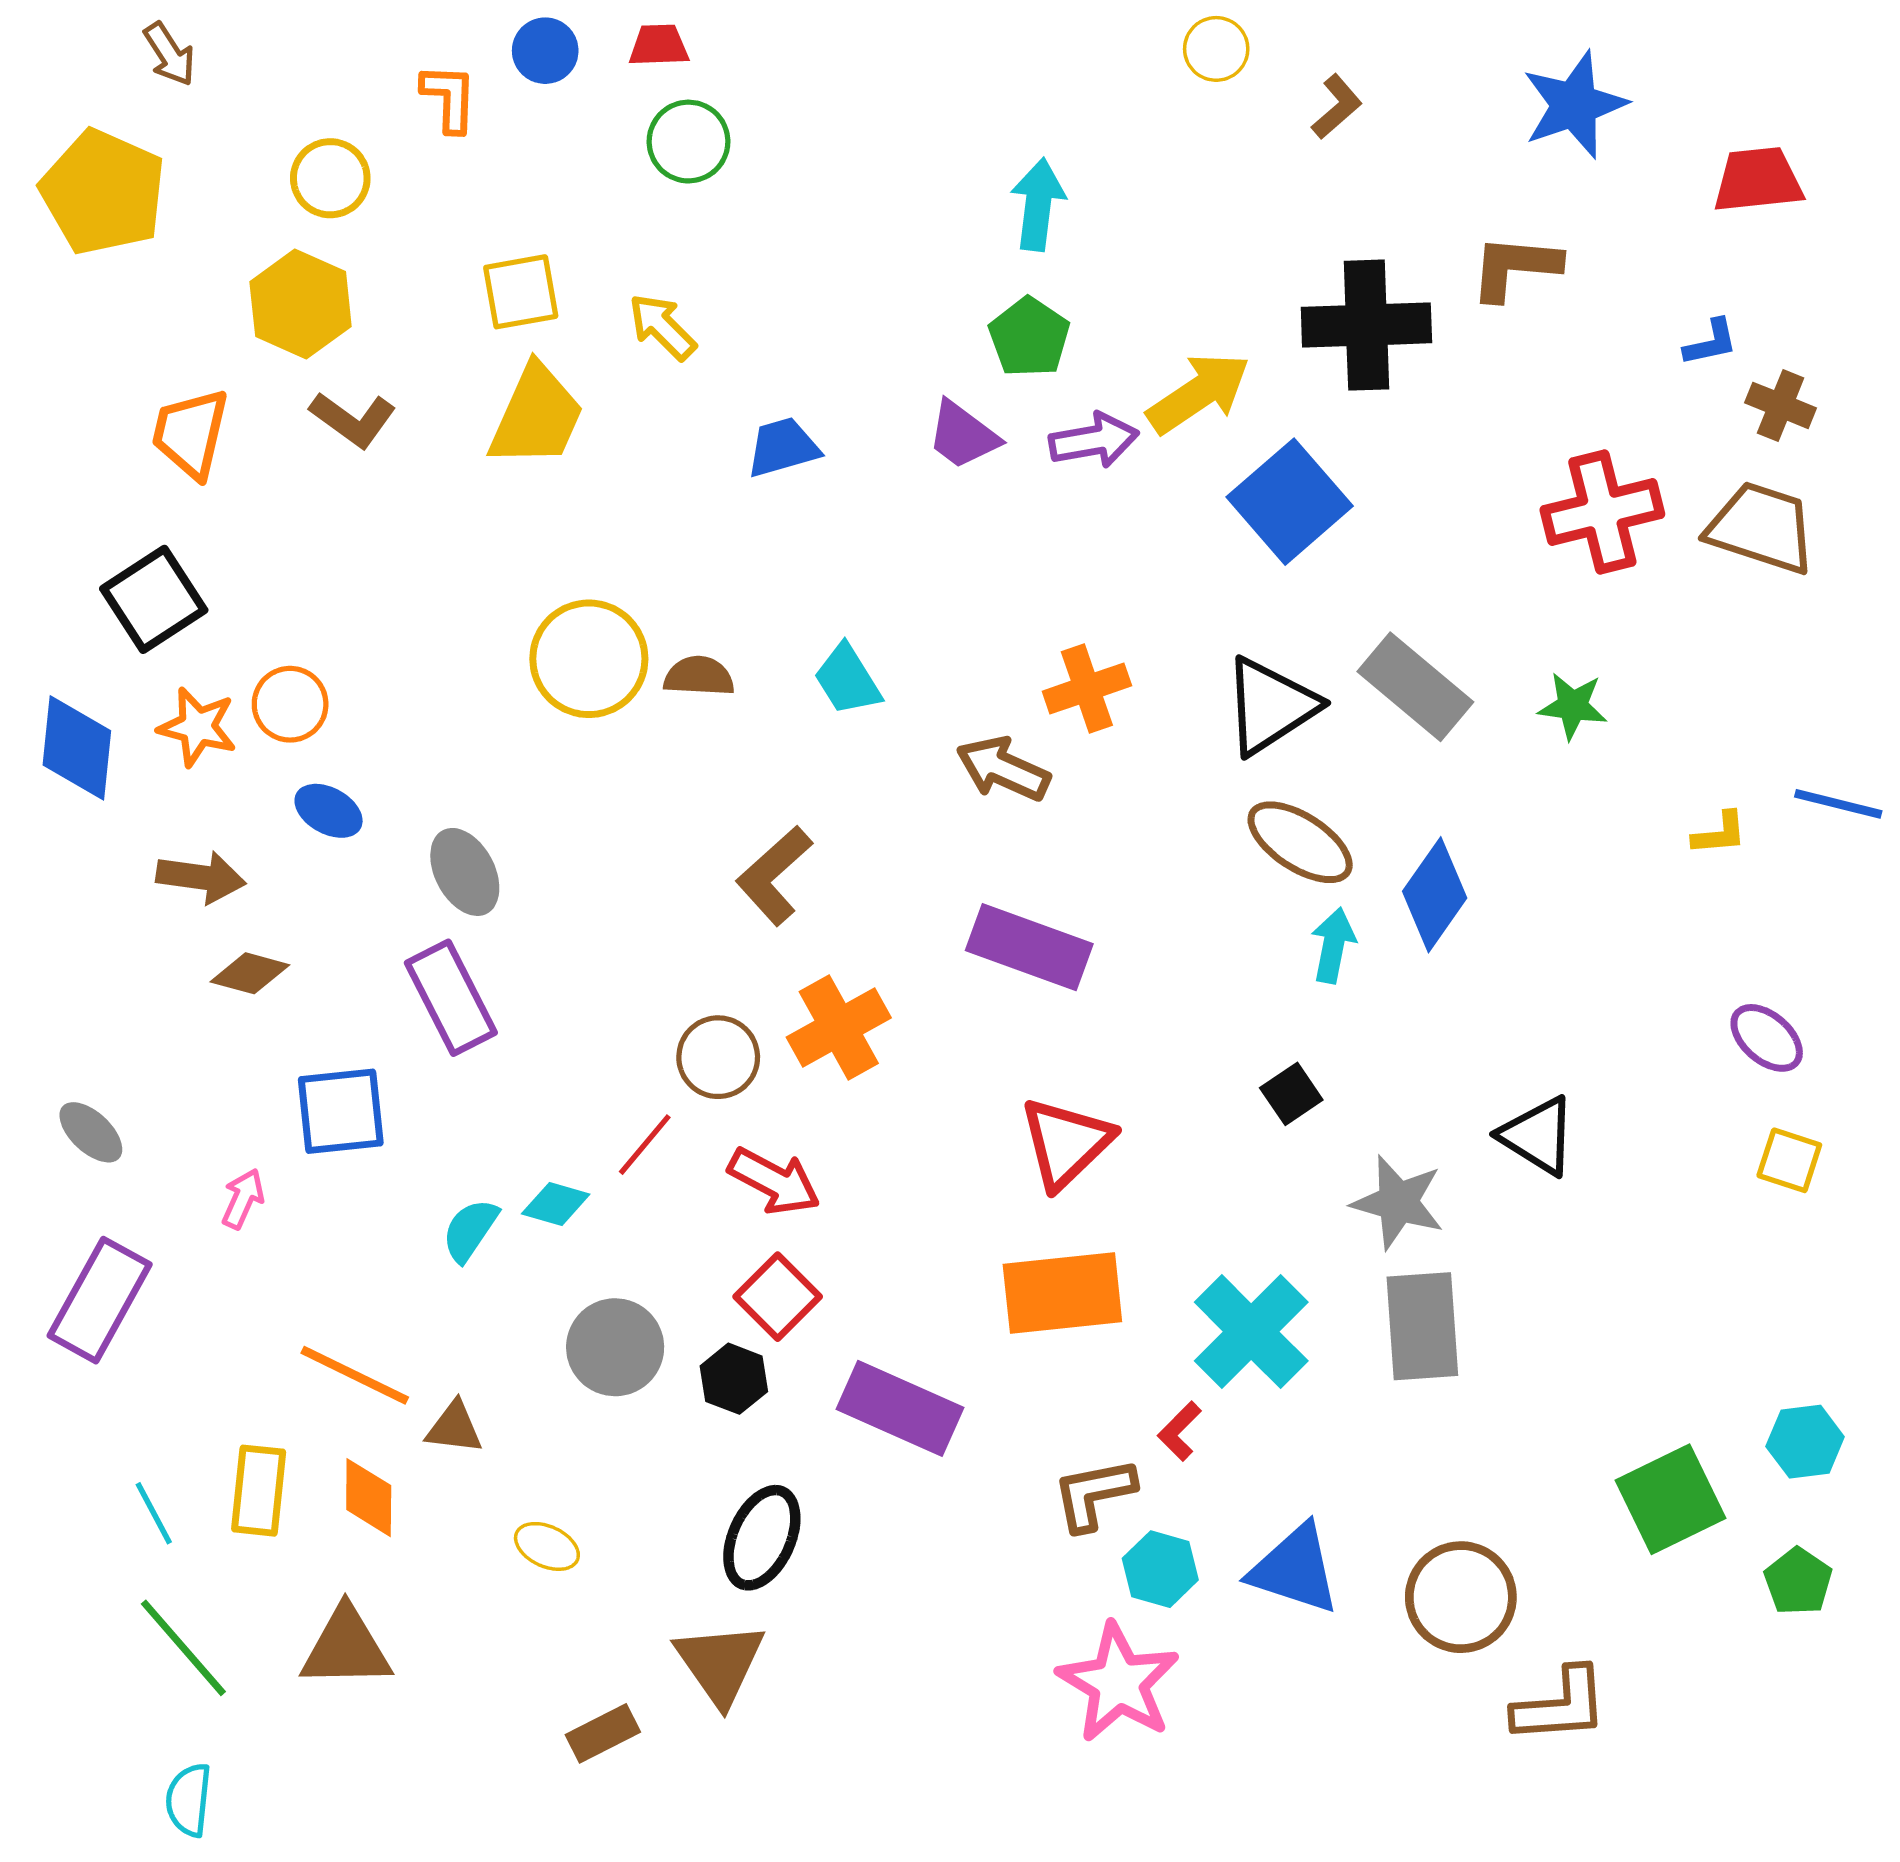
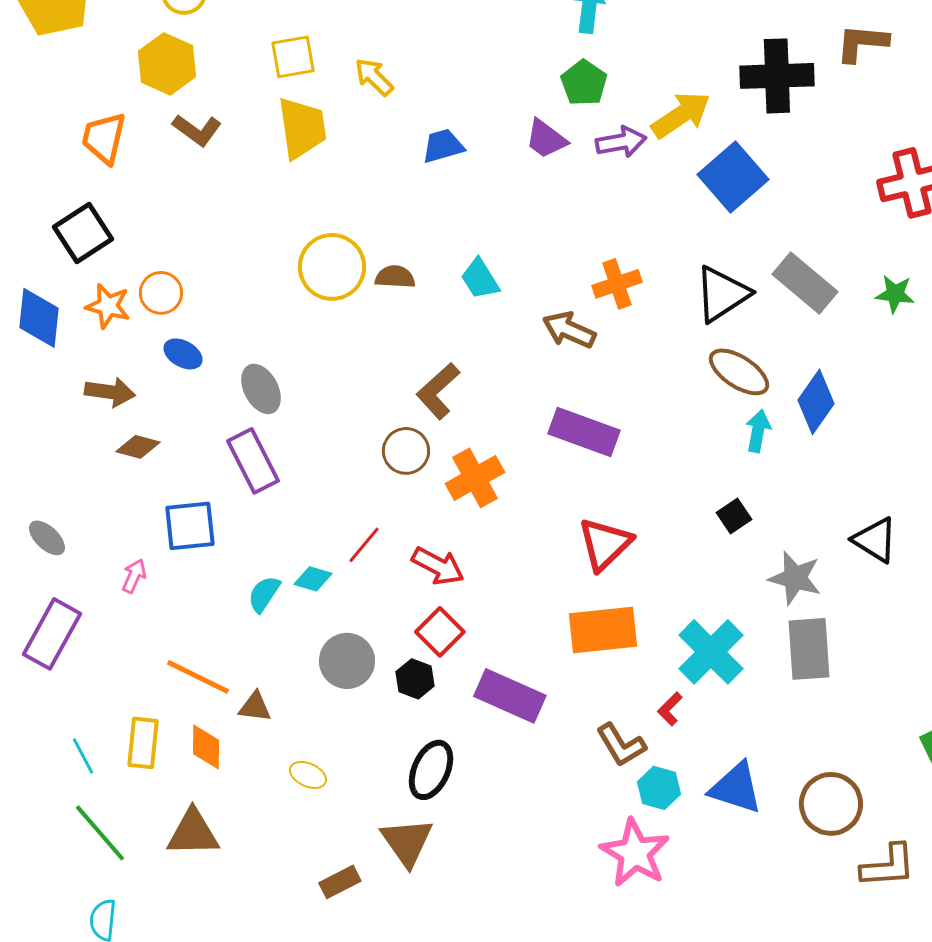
yellow trapezoid: (536, 416) -> (302, 128), turned -32
brown circle: (718, 1057) -> (406, 451), moved
brown L-shape: (1094, 1494) -> (621, 745), turned -110

